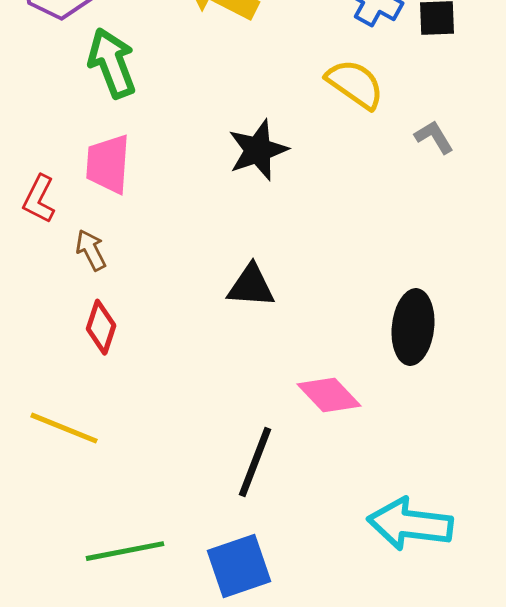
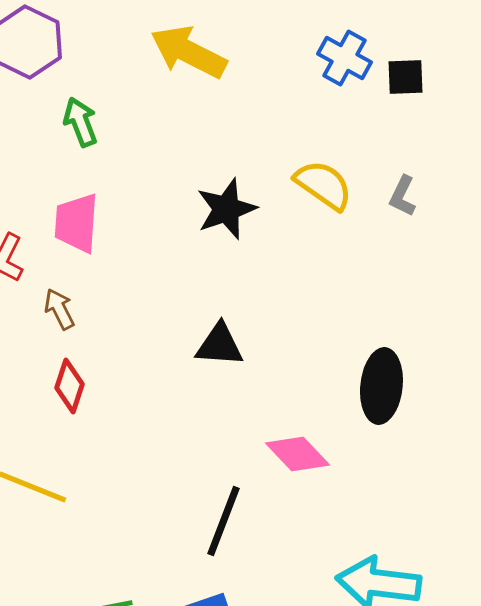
green arrow: (112, 63) -> (80, 122), size x0.7
yellow semicircle: (355, 84) -> (323, 185), moved
gray L-shape: (434, 137) -> (402, 196), turned -123

